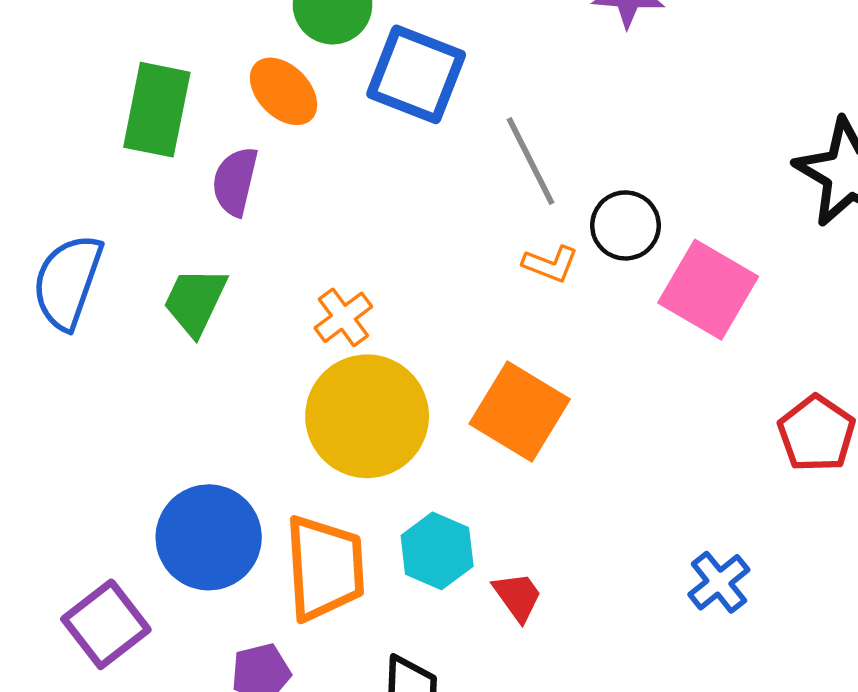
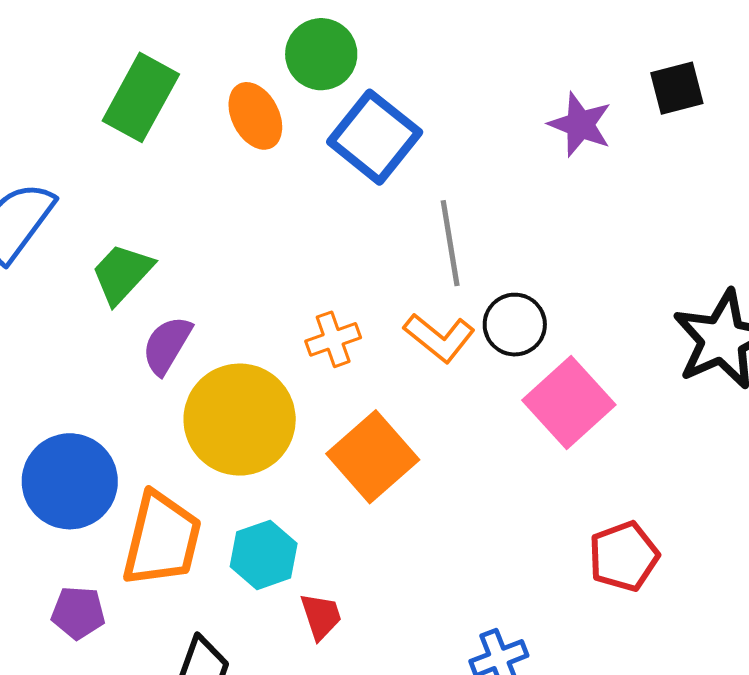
purple semicircle: (235, 181) -> (167, 345), moved
orange L-shape: (550, 264) -> (439, 338), size x1.4
orange cross: (343, 317) -> (333, 339), moved

